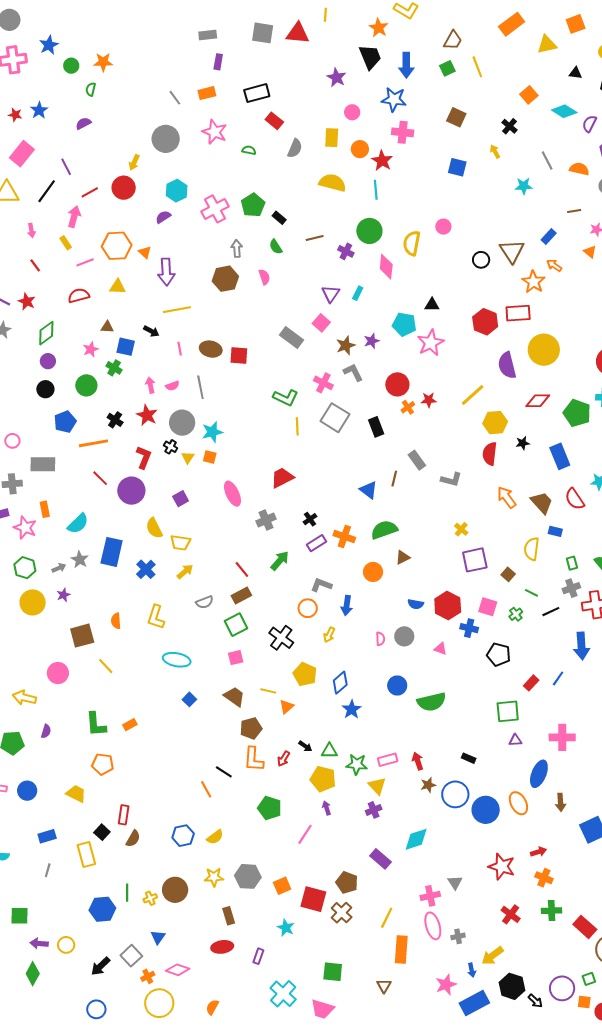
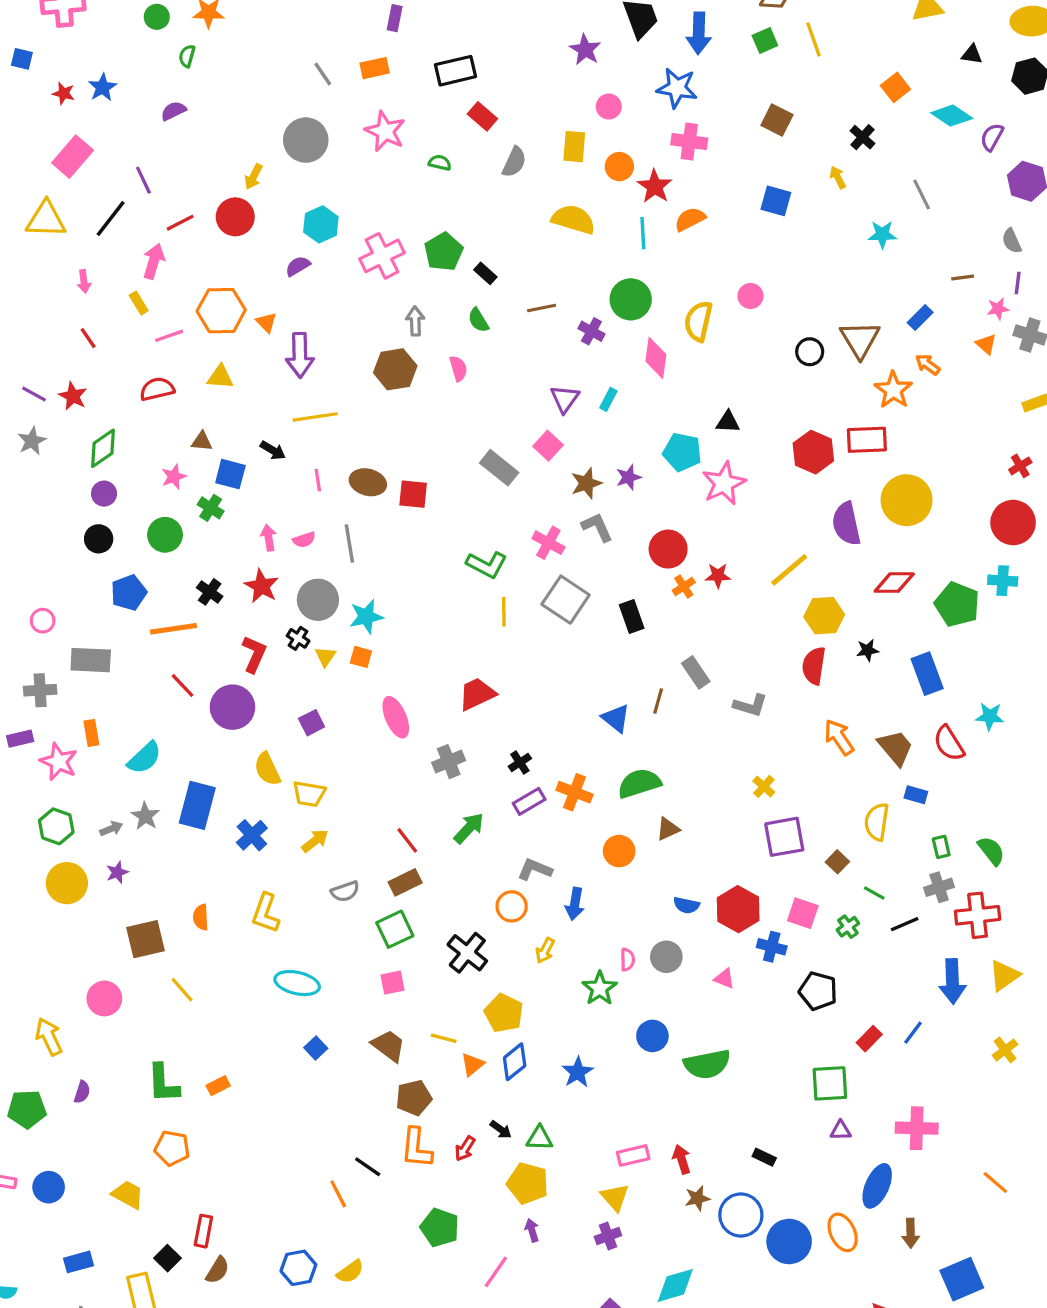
orange semicircle: (579, 169) -> (690, 219), moved, turned -42
blue diamond: (340, 683) -> (515, 1062), moved
yellow arrow: (24, 698) -> (49, 1037), turned 50
green star: (357, 764) -> (600, 988), moved, turned 30

